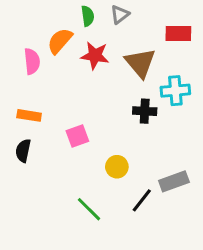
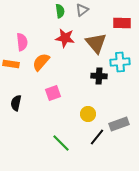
orange semicircle: (60, 41) -> (41, 62), moved
orange rectangle: (29, 115) -> (11, 64), moved
yellow circle: (117, 167) -> (88, 114), moved

